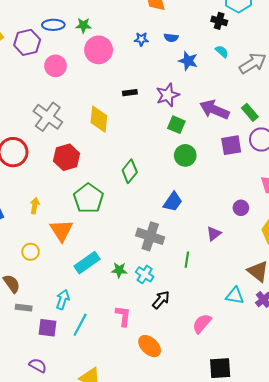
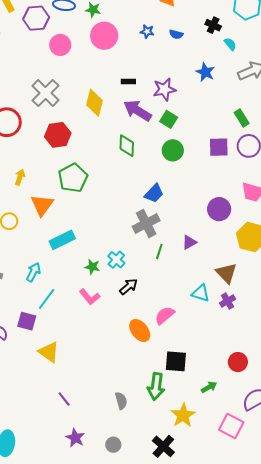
black cross: (219, 21) -> (213, 25), moved
cyan semicircle: (222, 51) -> (230, 44), moved
blue star: (188, 61) -> (205, 72), moved
purple arrow: (214, 110) -> (138, 111), moved
green diamond: (130, 171) -> (127, 146), moved, turned -45
purple circle: (241, 208) -> (219, 209), size x1.5
purple triangle: (214, 234) -> (189, 242), moved
gray cross: (150, 236) -> (146, 223), moved, turned 36
green star: (119, 270) -> (92, 267), moved
pink L-shape: (123, 316) -> (90, 297), turned 125
purple square: (47, 328) -> (27, 321), moved
orange ellipse: (150, 346) -> (140, 331), moved

